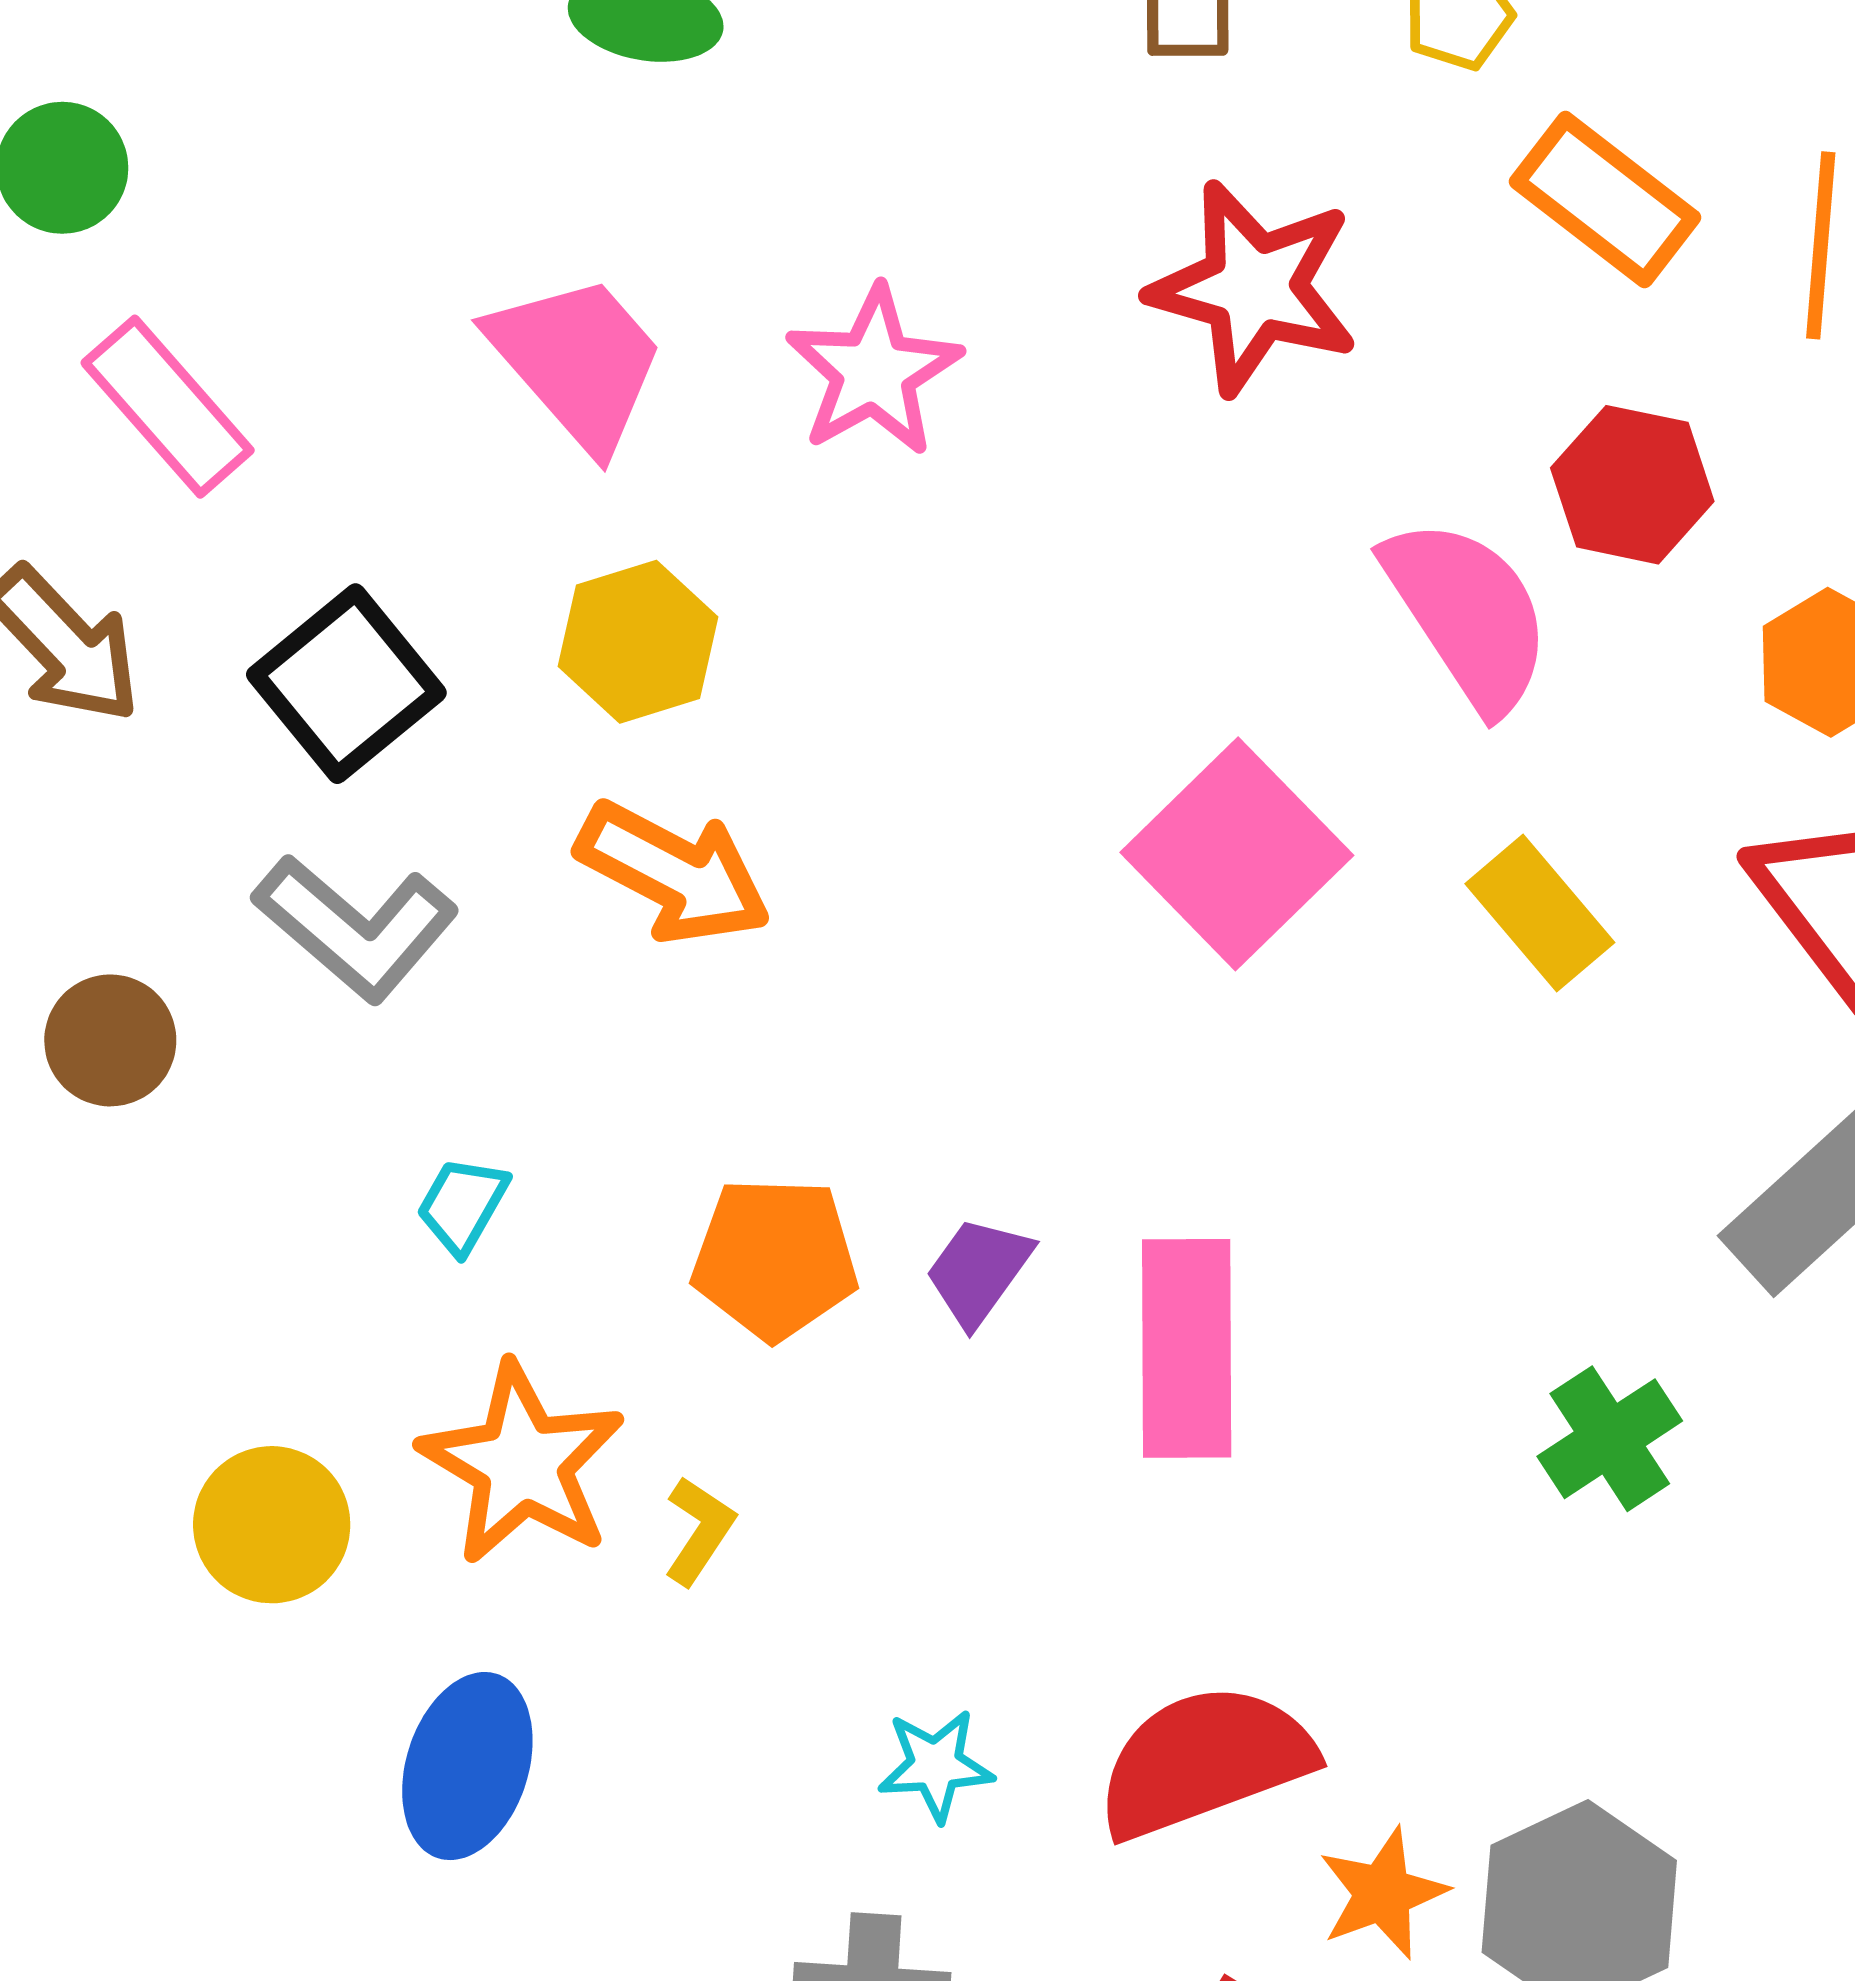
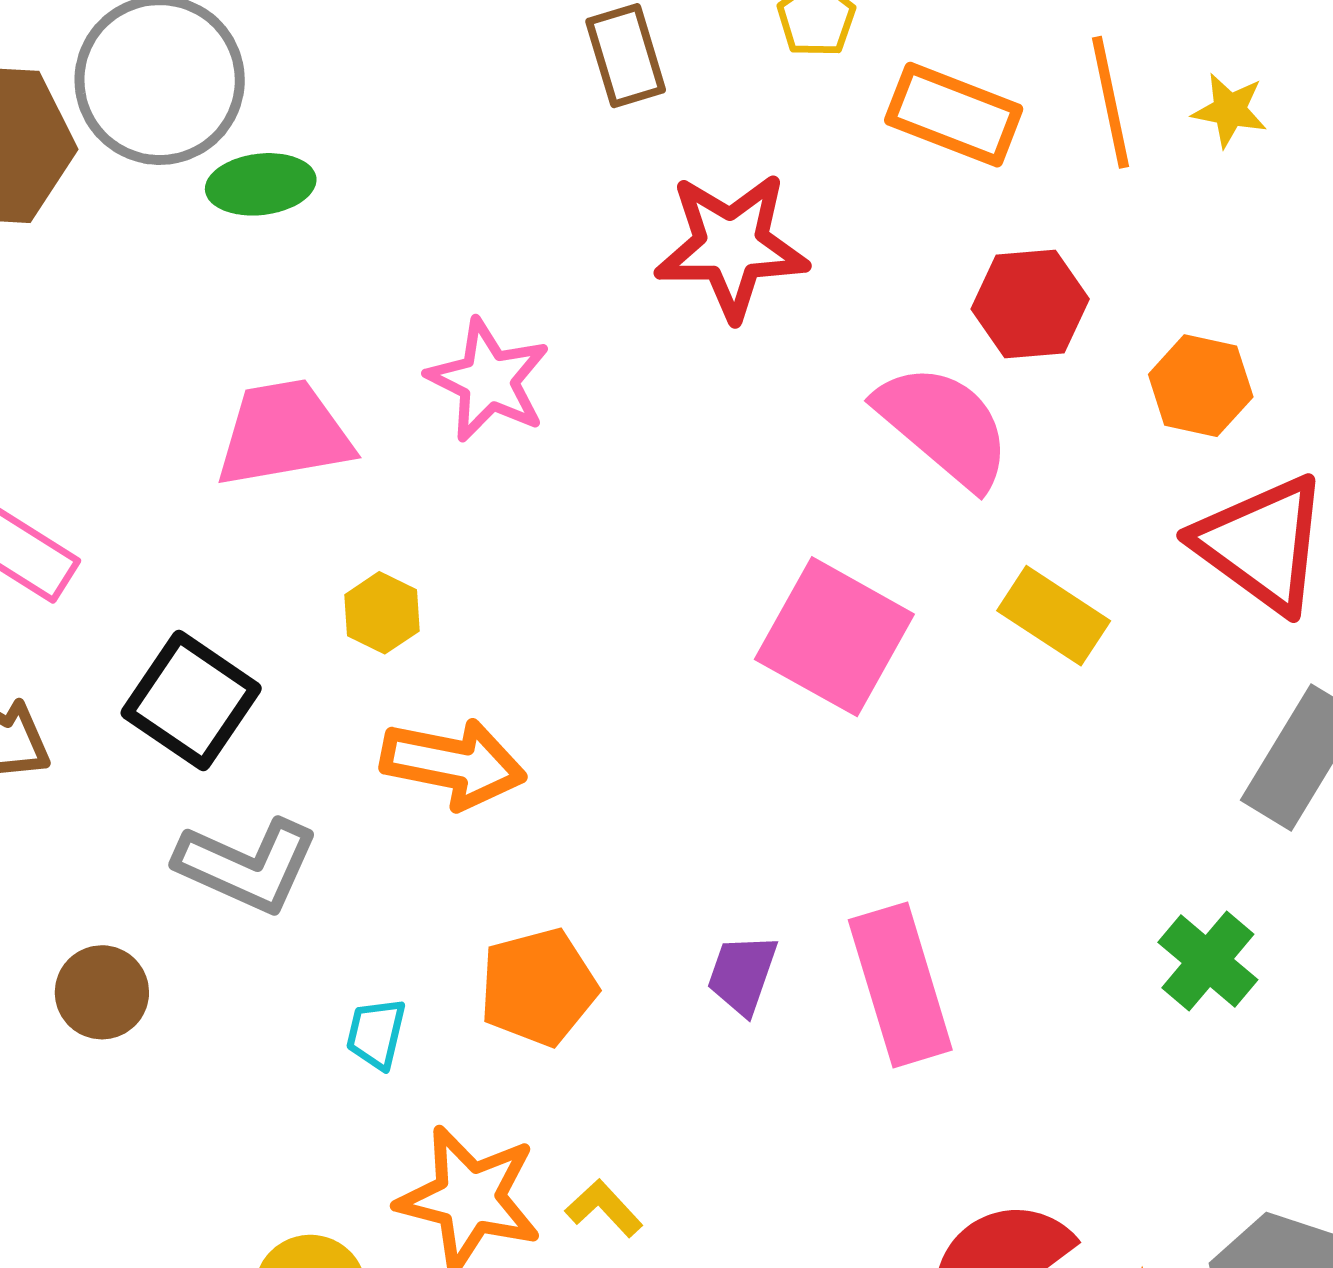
pink trapezoid: (577, 361) -> (284, 434), turned -42
yellow hexagon: (638, 642) -> (382, 613), size x0.7
orange pentagon: (775, 1258) -> (538, 987), moved
yellow L-shape: (699, 1531) -> (604, 1208), turned -60

